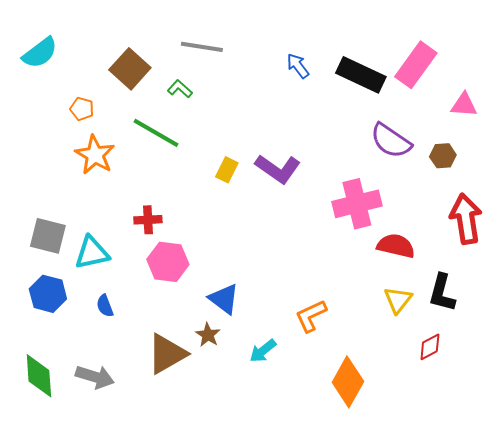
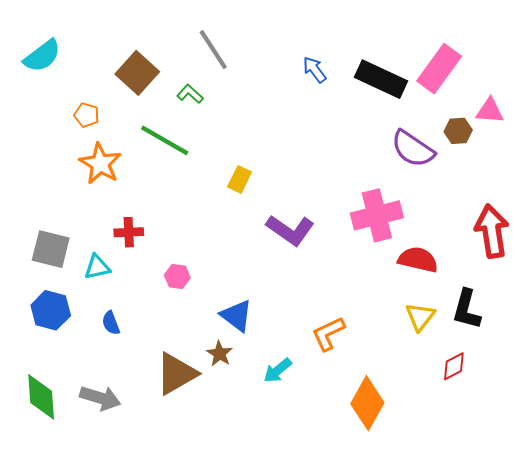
gray line: (202, 47) -> (213, 50), turned 48
brown hexagon: (443, 156) -> (458, 131), moved
purple L-shape: (278, 169) -> (290, 230), moved
red cross: (148, 220) -> (129, 232), moved
cyan triangle: (92, 253) -> (97, 267), size x0.7
pink hexagon: (168, 262) -> (177, 277), size x0.6

